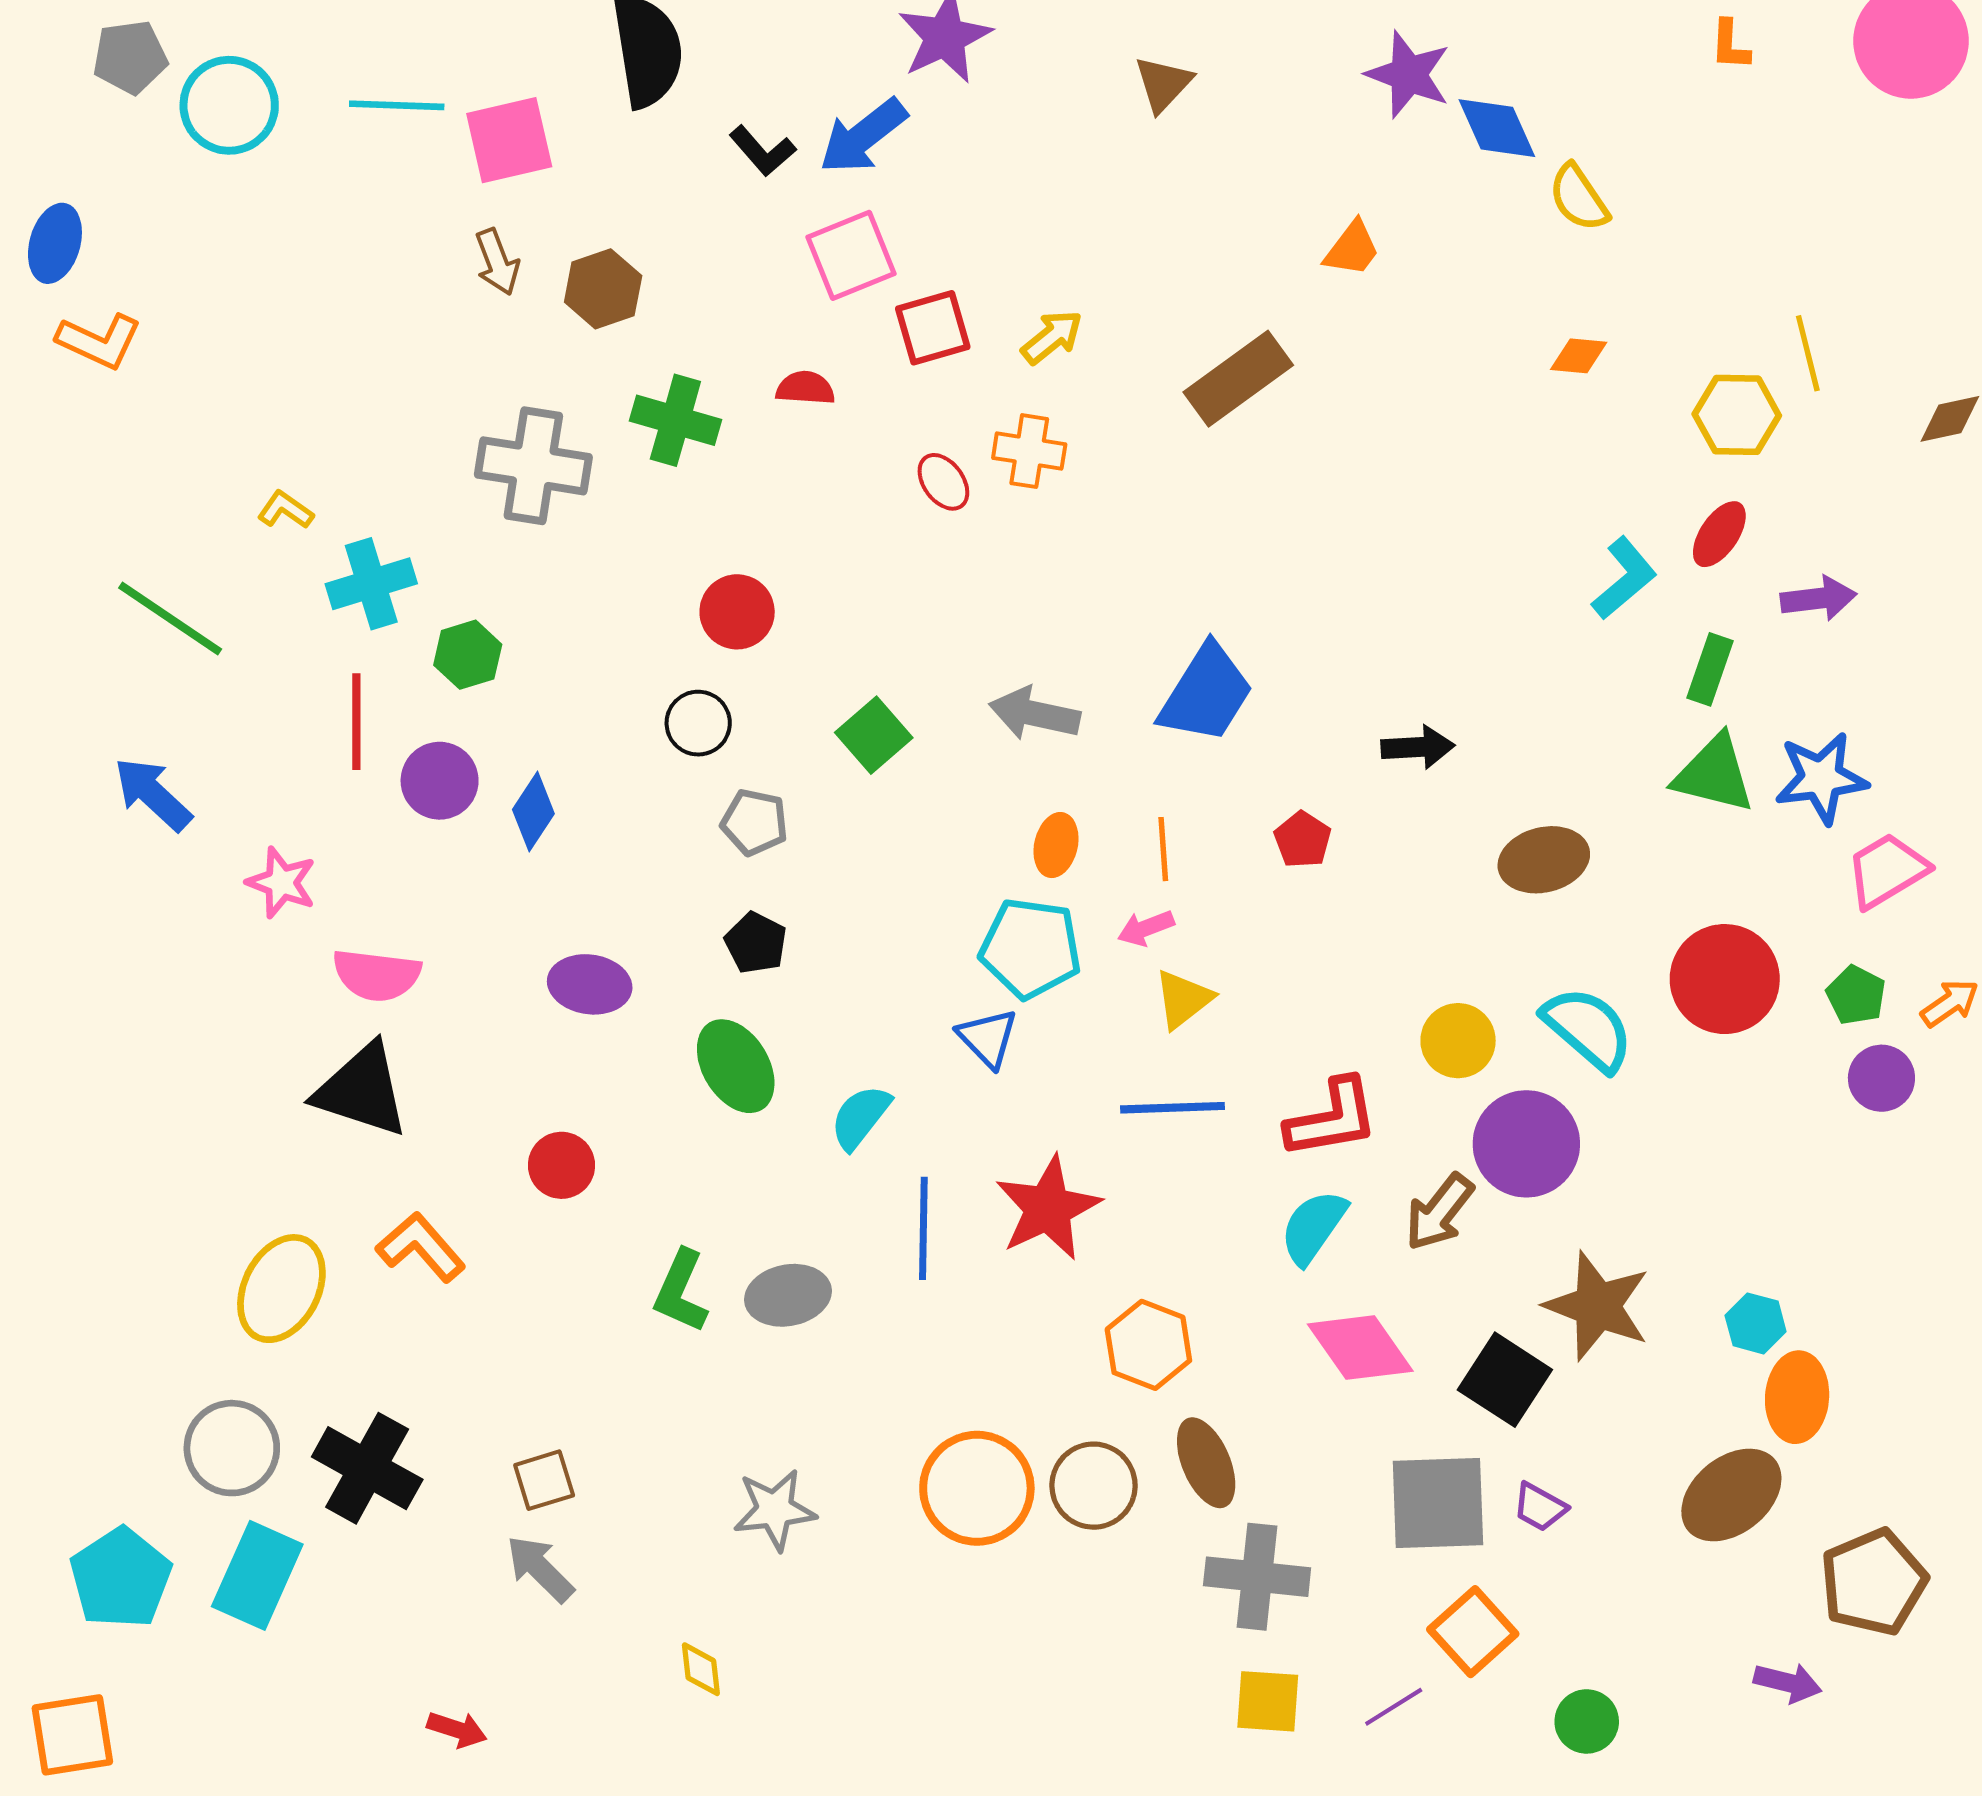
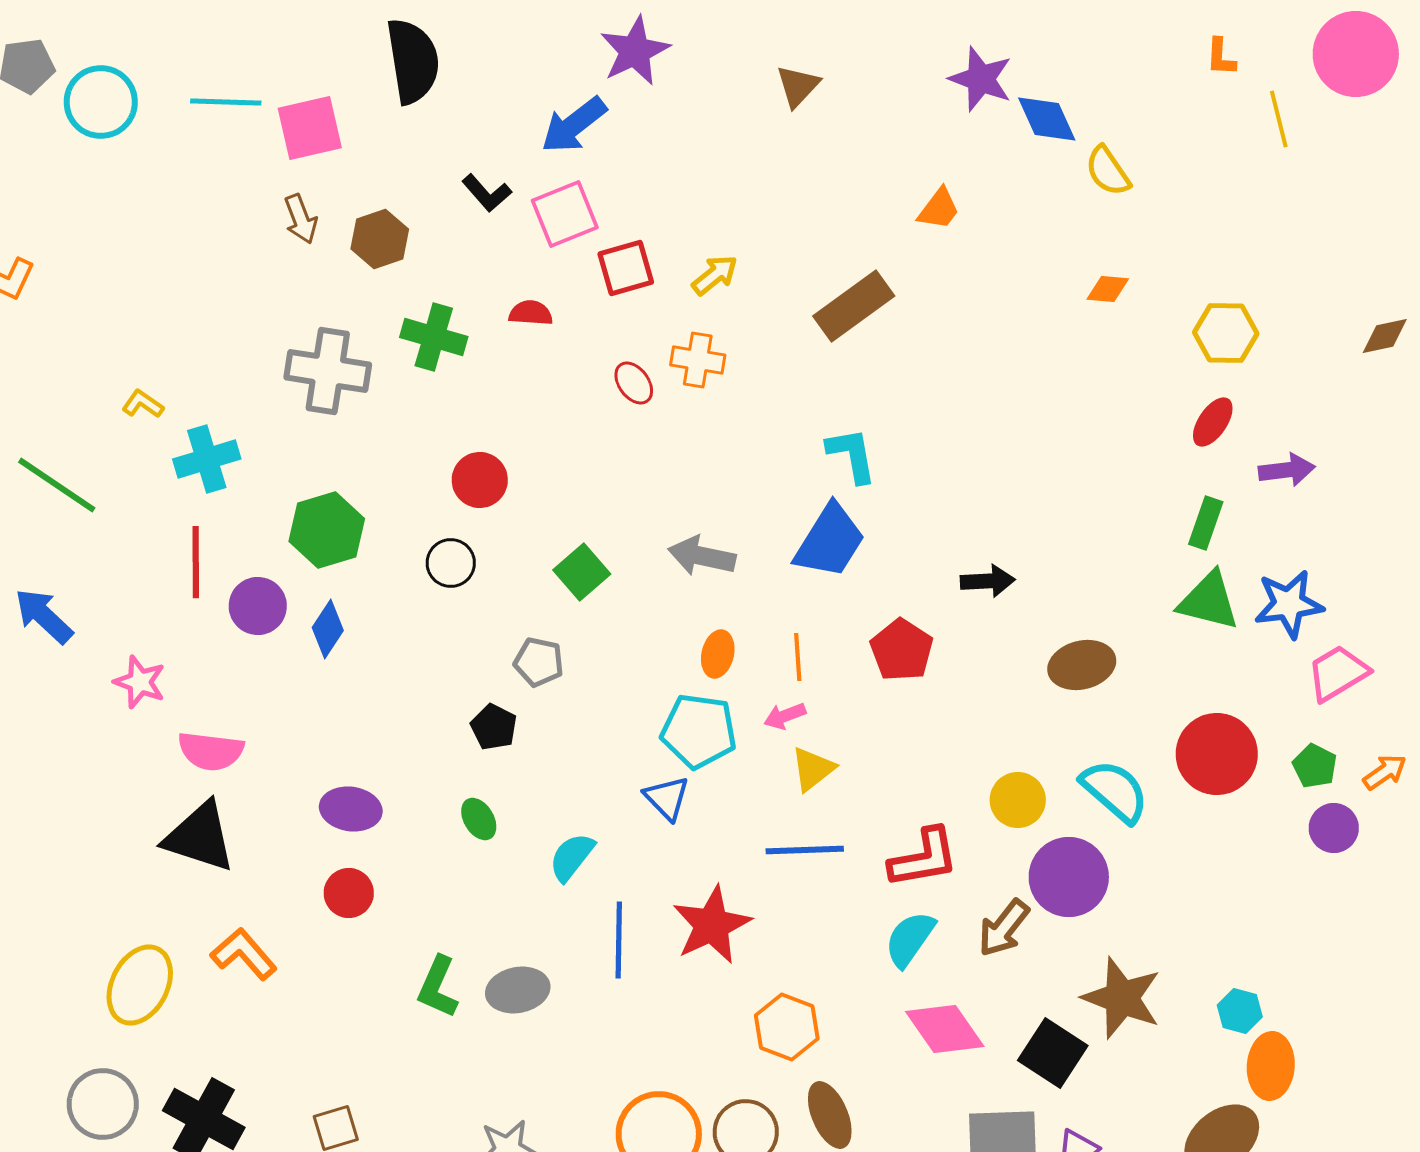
black L-shape: (763, 151) -> (487, 193), moved
yellow line: (1808, 353) -> (1279, 119), moved
cyan L-shape: (1624, 578) -> (852, 455), moved, turned -60
green hexagon: (468, 655) -> (327, 530), moved, size x1.5
gray pentagon: (754, 822) -> (539, 662), moved
red pentagon: (1303, 840) -> (902, 650), size x1.5
purple ellipse: (590, 984) -> (351, 809), moved
green ellipse: (736, 1066) -> (479, 819), size x0.6

